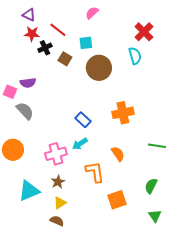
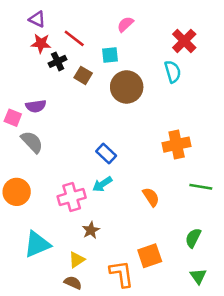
pink semicircle: (92, 13) -> (125, 24), moved
orange cross: (123, 113) -> (177, 145), moved
orange L-shape: (95, 172) -> (122, 274), moved
brown star: (58, 182) -> (91, 230), moved

